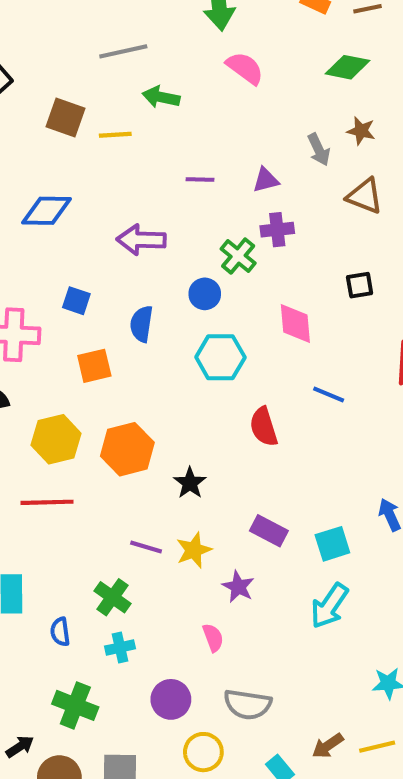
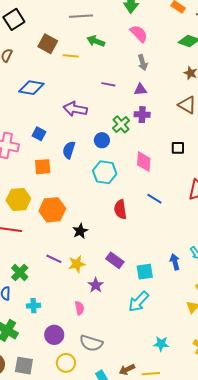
gray arrow: (319, 150) -> (143, 63), moved
green cross: (112, 597) -> (20, 273), moved

